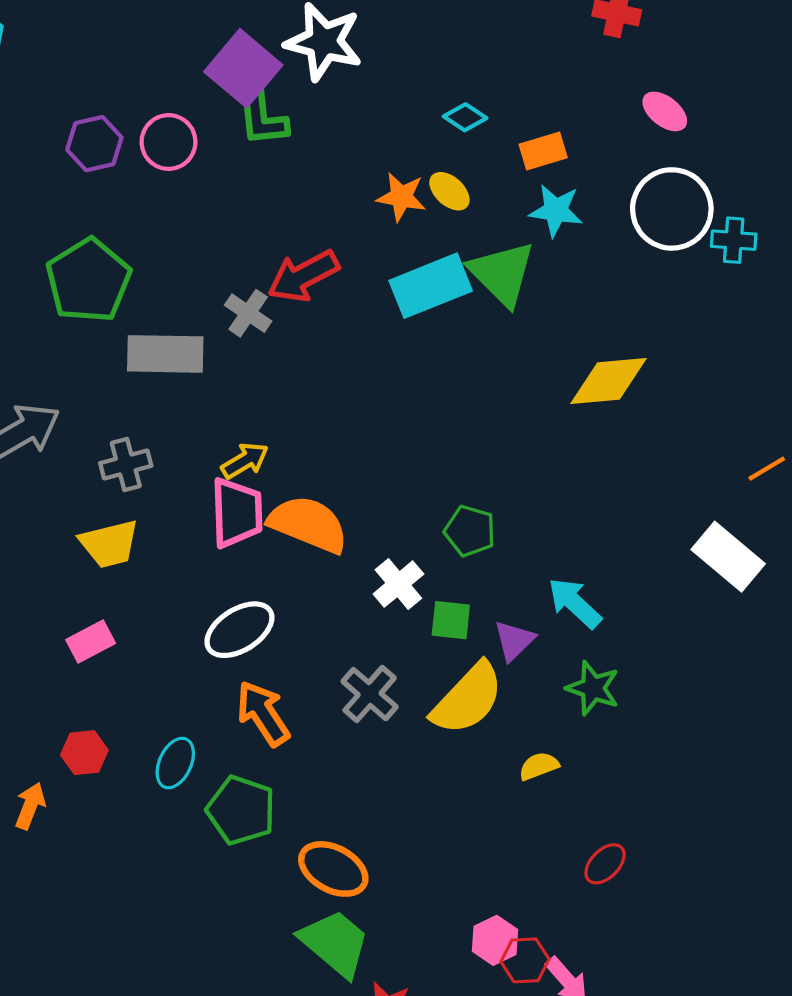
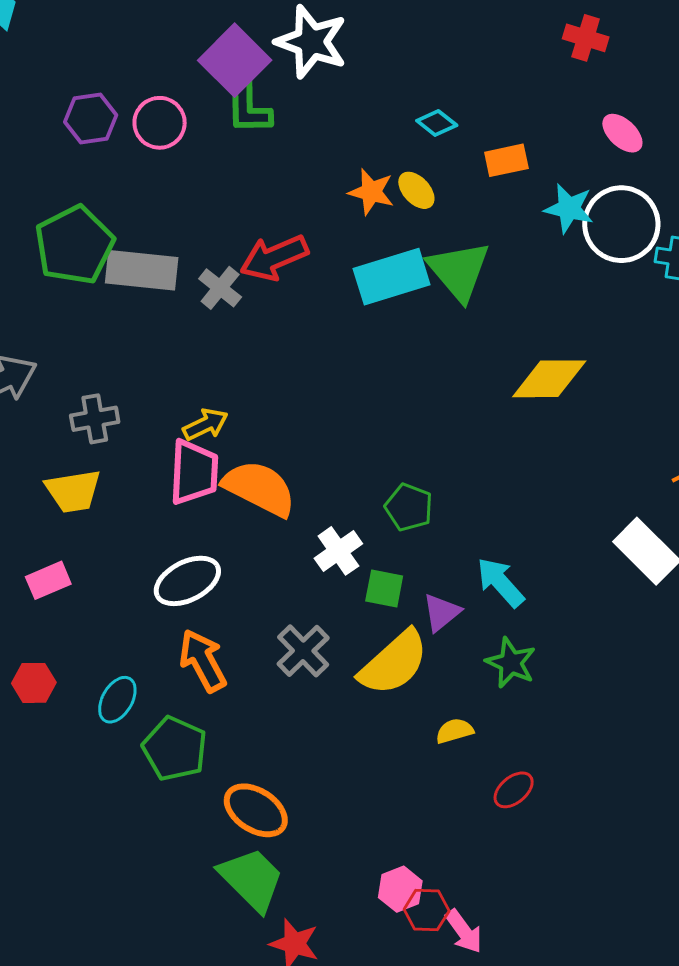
cyan star: (556, 211) -> (569, 208), moved
gray rectangle: (165, 354) -> (142, 270), moved
red ellipse: (605, 864) -> (514, 790), moved

